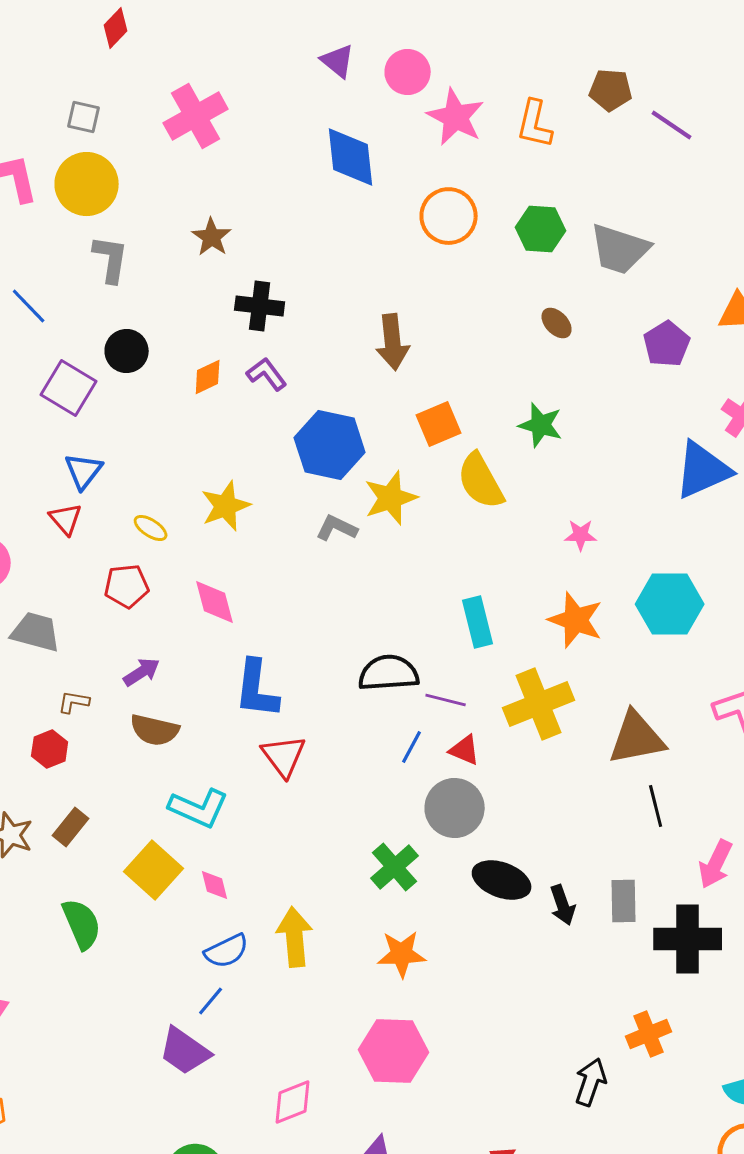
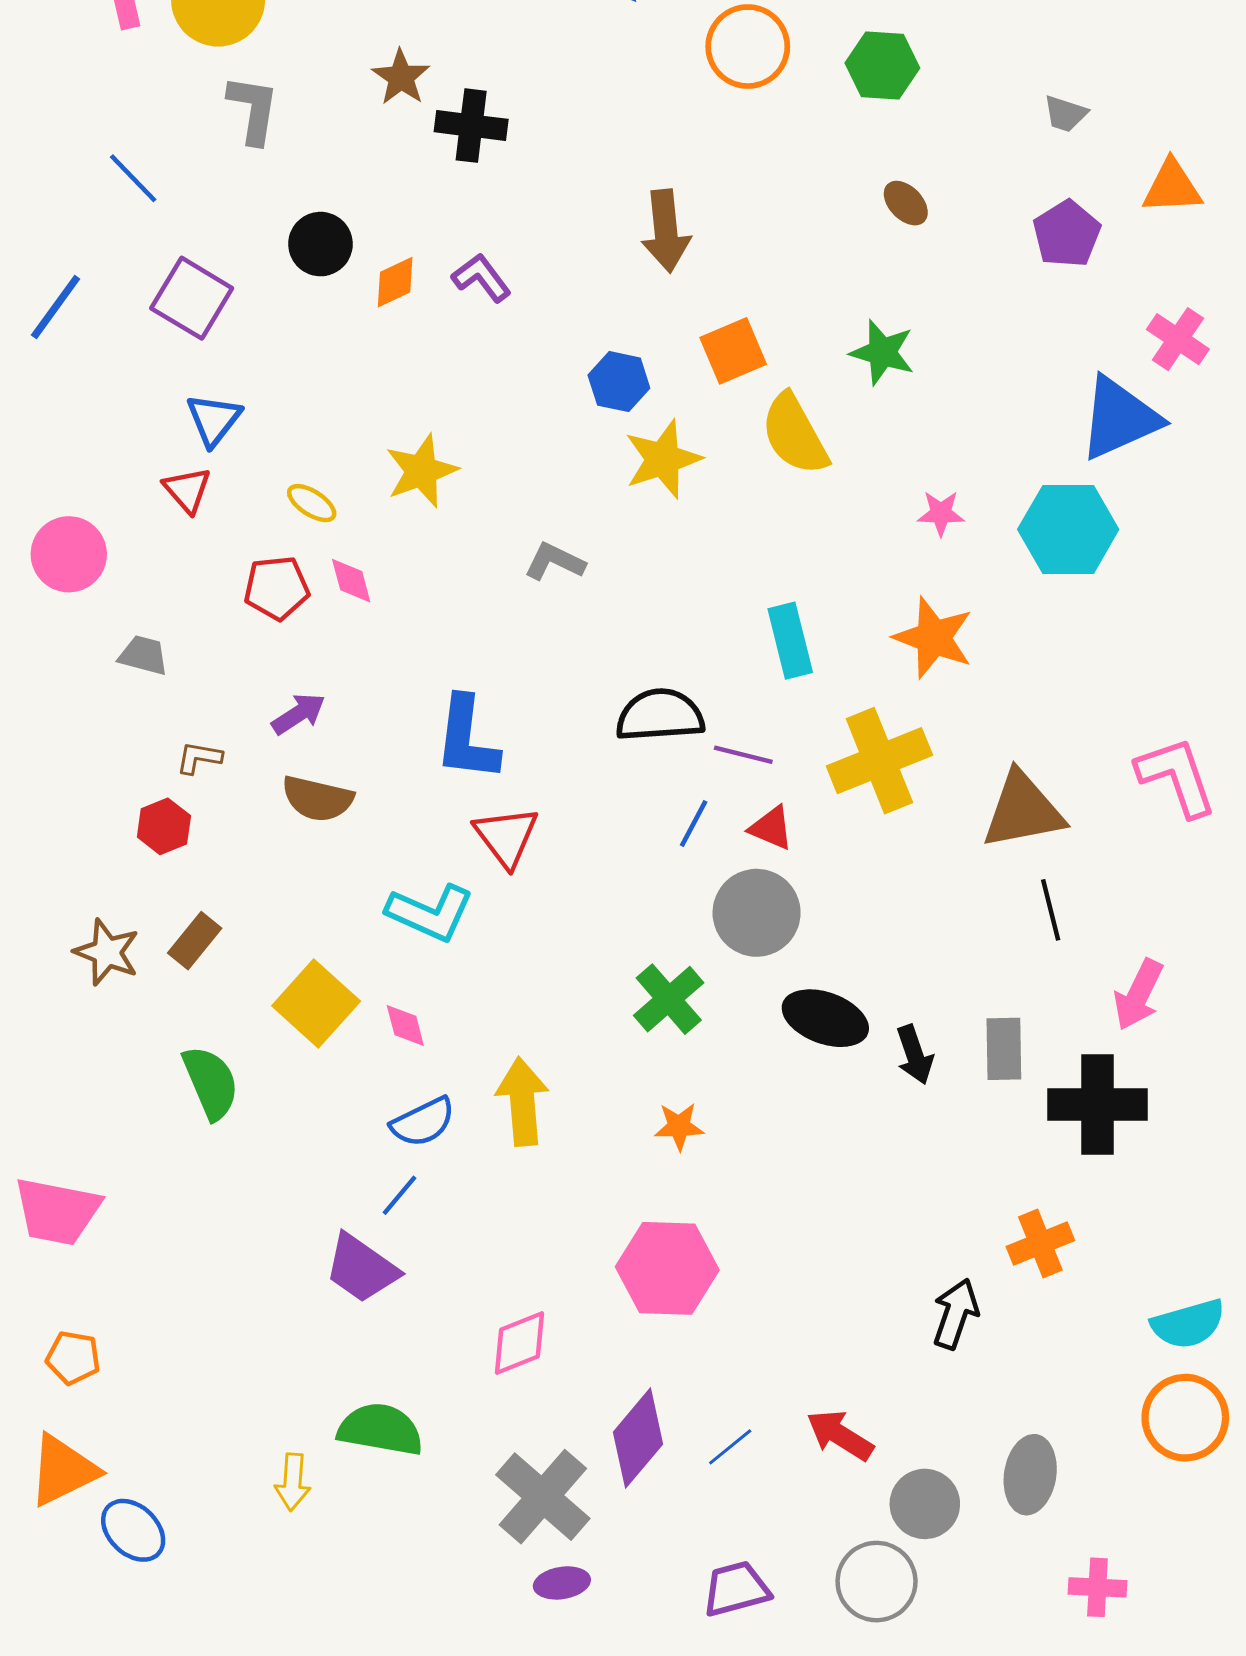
gray trapezoid: (620, 249) -> (1065, 114), moved, size x0.5
black cross: (260, 306) -> (471, 126), moved
black circle: (127, 351) -> (320, 244), moved
blue hexagon: (330, 445) -> (619, 382), moved, size x0.6
gray L-shape: (337, 528) -> (555, 562), moved
pink diamond: (215, 602) -> (351, 581), moved, size x0.7
cyan hexagon: (670, 604) -> (1068, 529), moved
gray trapezoid: (36, 632) -> (143, 655), size x0.7
cyan L-shape: (199, 808) -> (430, 913), moved
orange star: (402, 954) -> (679, 1126), size x0.7

